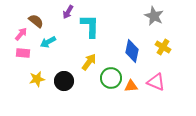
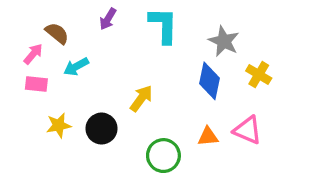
gray star: (154, 16) -> (224, 41), moved
cyan L-shape: (90, 26) -> (163, 25), moved
green circle: (111, 78) -> (163, 156), moved

